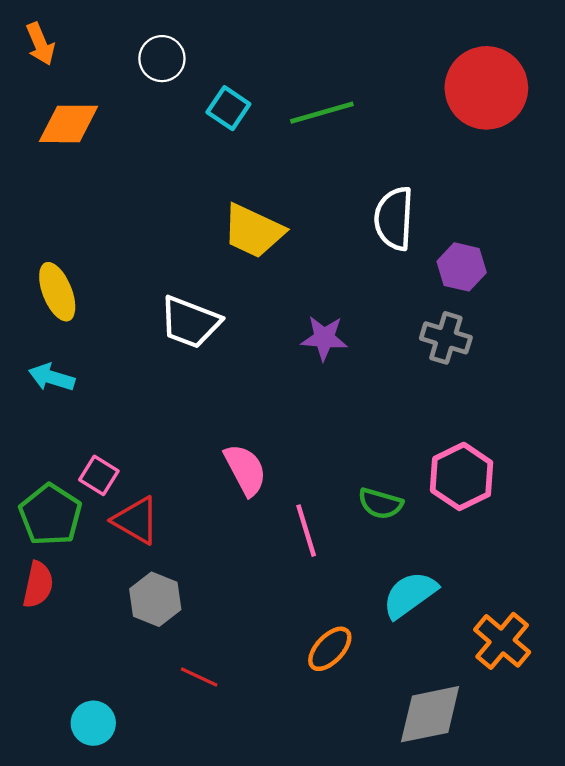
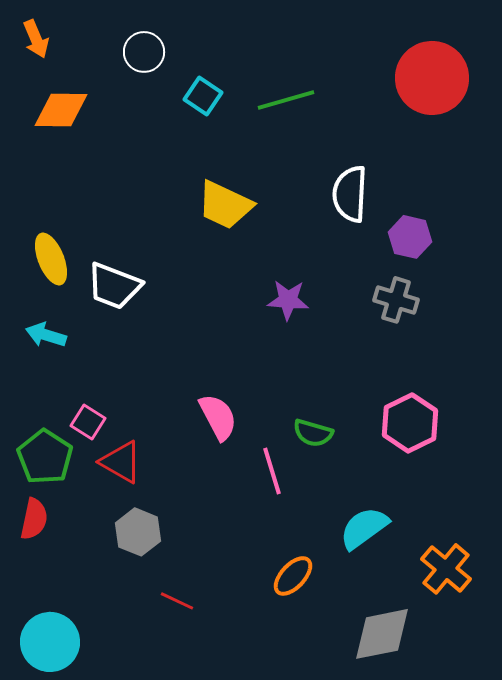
white trapezoid: (190, 322) -> (114, 286), moved
green semicircle: (380, 504) -> (313, 433), moved
cyan circle: (93, 723) -> (50, 642), moved, size x1.5

